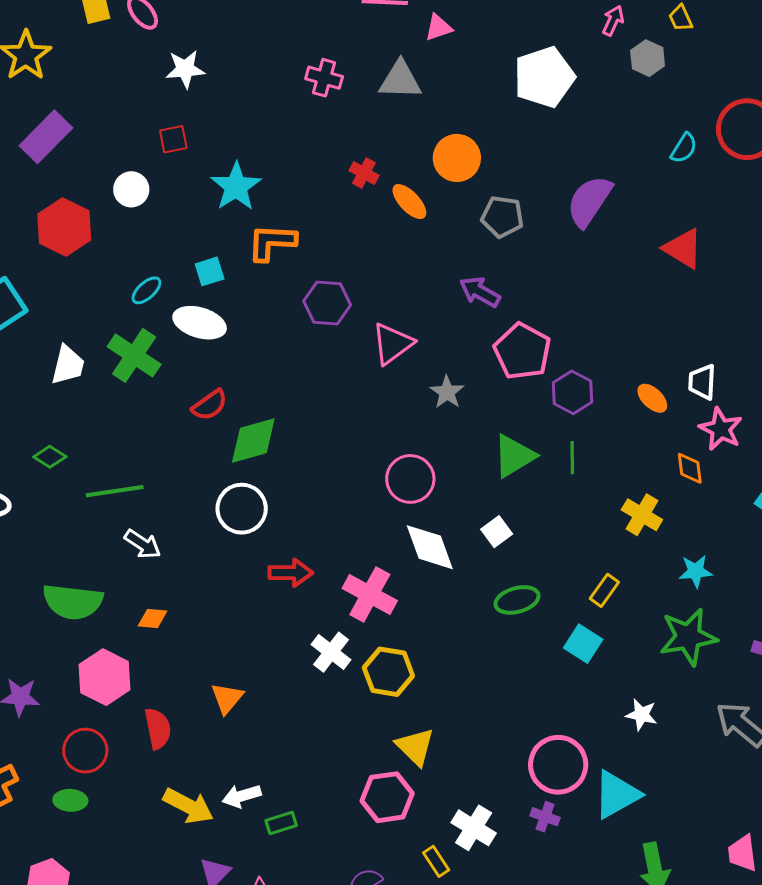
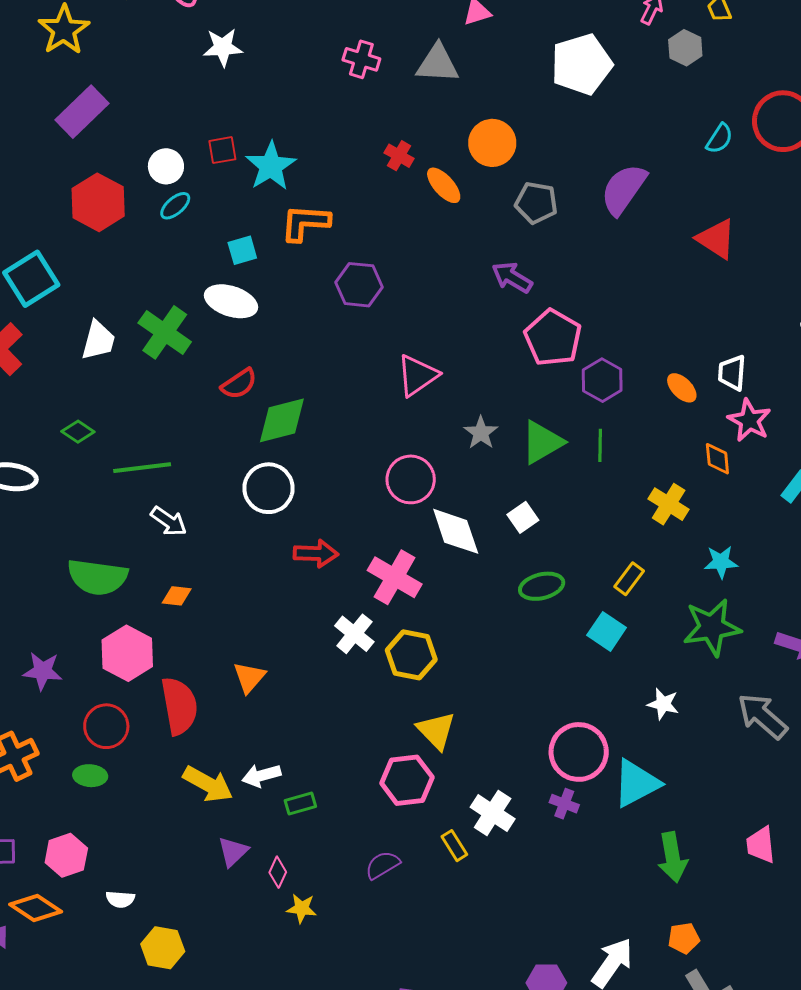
red square: (173, 139) -> (222, 150), moved
cyan ellipse: (146, 290) -> (175, 206), moved
pink triangle: (392, 344) -> (417, 376), moved
gray star: (447, 392) -> (481, 433), moved
pink circle: (410, 479) -> (411, 479), moved
red semicircle: (158, 729) -> (179, 706), size x1.4

